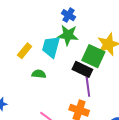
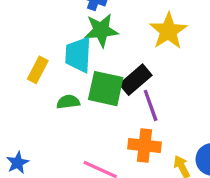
green square: (93, 56) -> (106, 89), moved
black rectangle: (82, 69) -> (136, 80), turned -54

